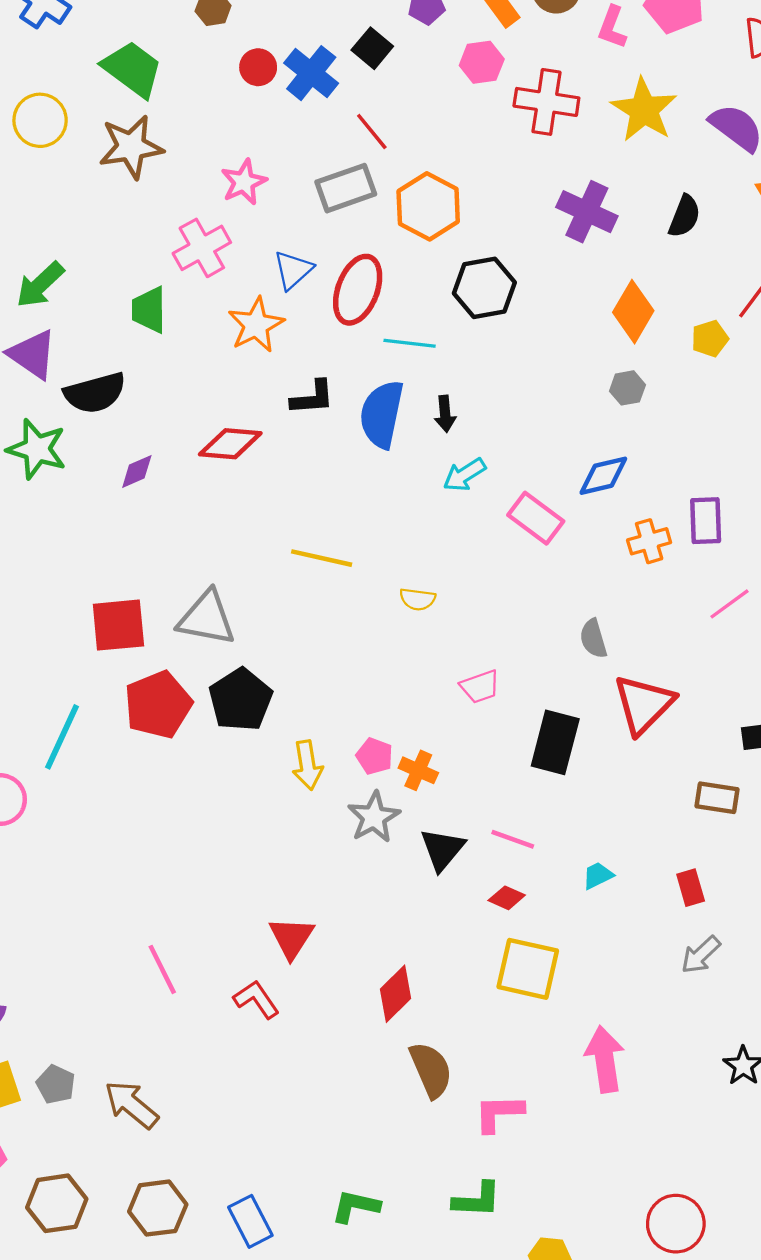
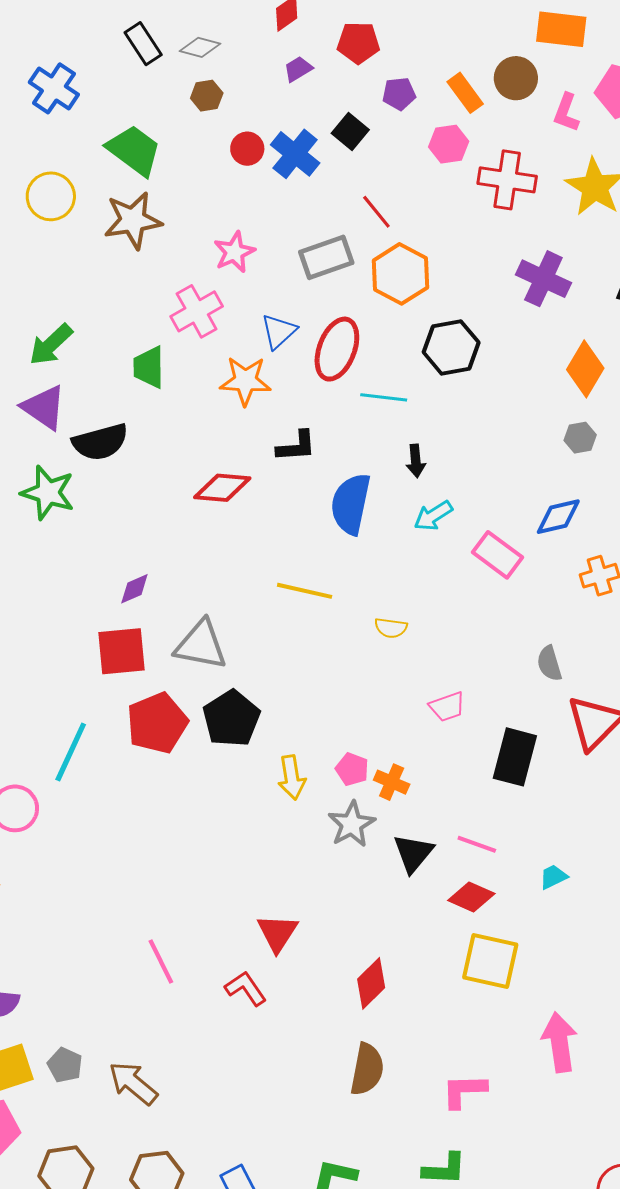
red line: (372, 131) -> (376, 212), moved
orange star: (256, 325) -> (245, 381), turned 30
blue semicircle: (382, 414) -> (351, 504), moved
purple diamond: (137, 472) -> (134, 589), moved
red diamond: (507, 898) -> (471, 897), size x1.4
brown semicircle: (431, 1070) -> (367, 1069), moved, turned 34

